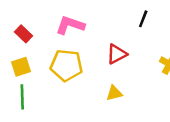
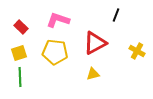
red triangle: (117, 54) -> (95, 43), size x1.4

